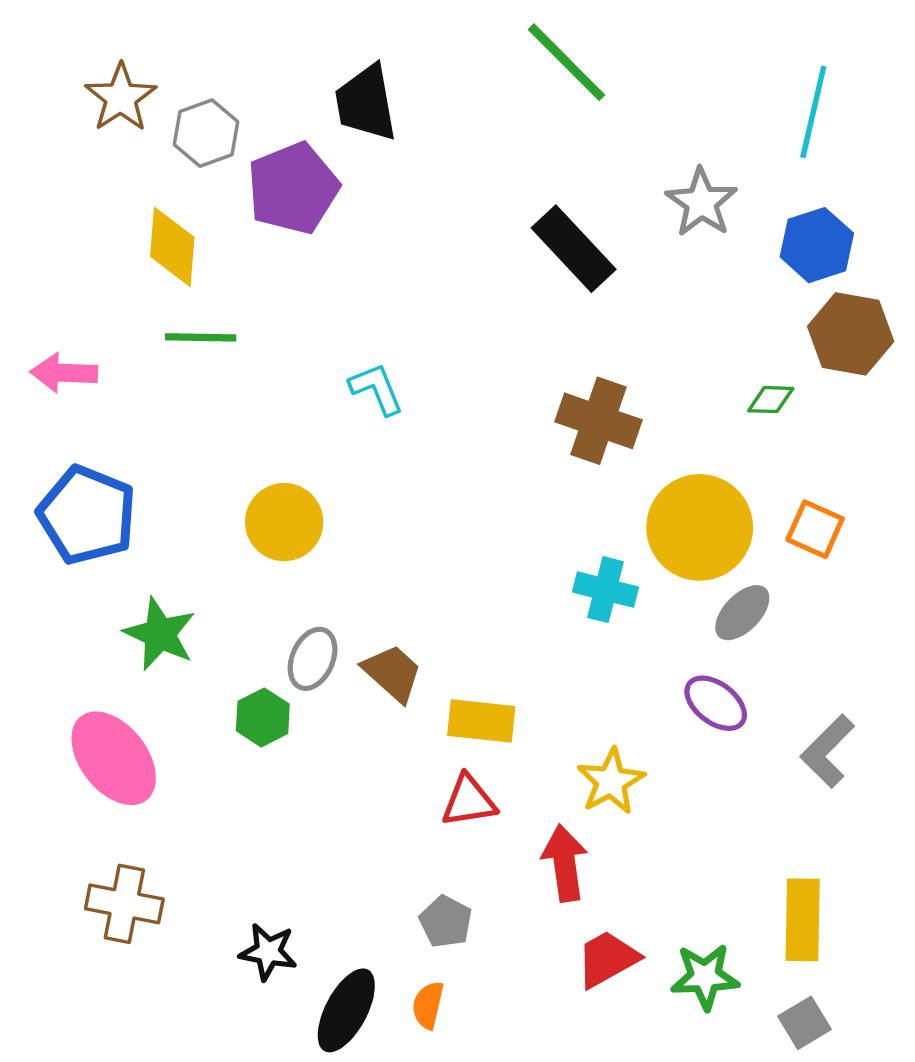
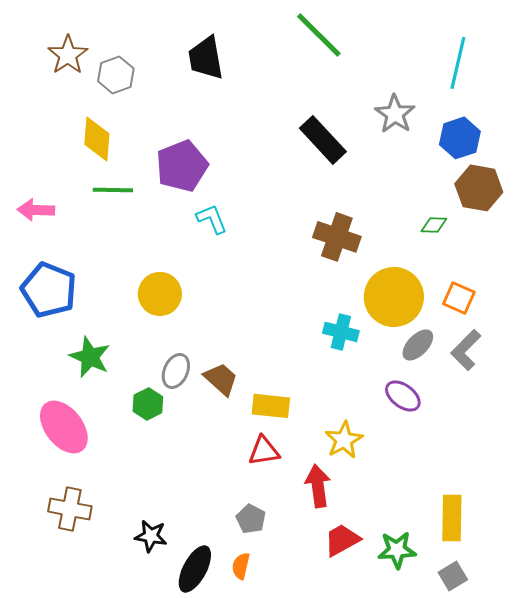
purple pentagon: (293, 188) -> (182, 166), moved
gray L-shape: (828, 751) -> (466, 350), moved

